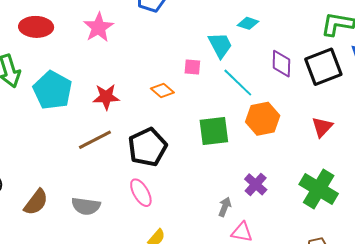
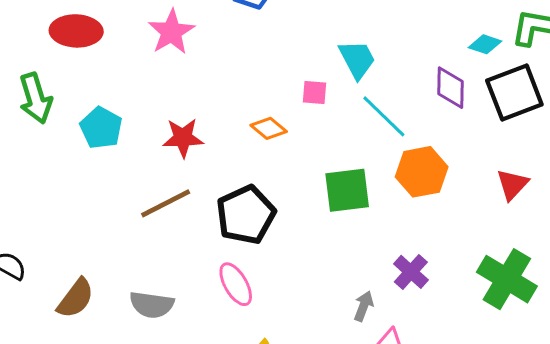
cyan diamond: (248, 23) -> (485, 44), moved
cyan pentagon: (53, 90) -> (101, 128), size x0.7

